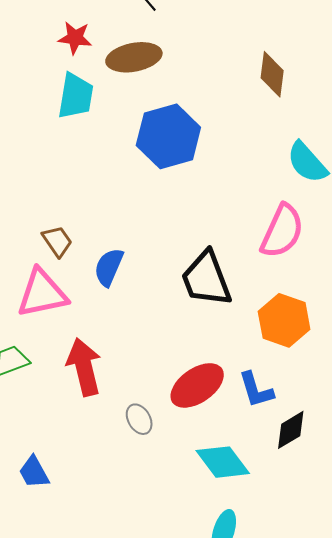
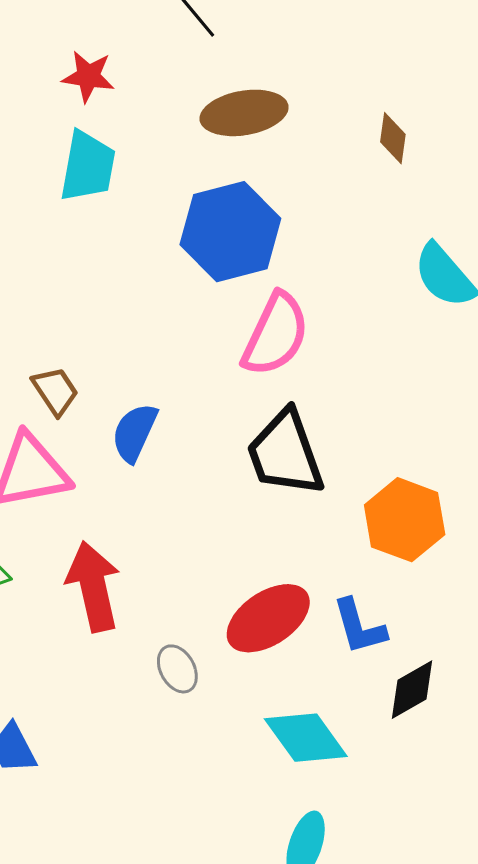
brown ellipse: (134, 57) -> (244, 113), moved
brown diamond: (272, 74) -> (393, 138), size x0.7
pink semicircle: (282, 231) -> (276, 334), moved

